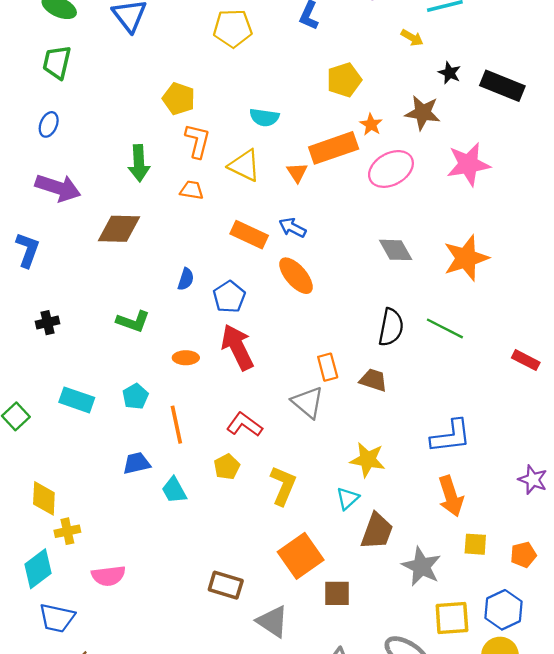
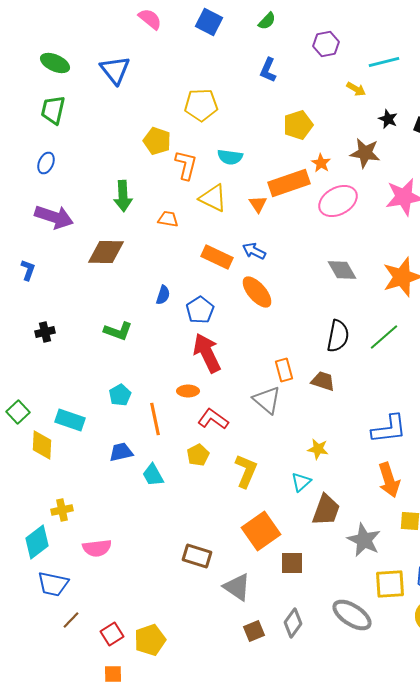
yellow pentagon: (233, 28) -> (201, 105), moved
orange L-shape: (198, 141) -> (186, 165), moved
blue L-shape: (28, 250) -> (28, 270), size x0.7
green line: (445, 328) -> (384, 337), turned -68
orange ellipse: (186, 358) -> (188, 391), moved
cyan rectangle: (77, 400) -> (70, 420), moved
yellow star: (368, 460) -> (318, 449), size x0.7
yellow diamond: (44, 498) -> (42, 445), moved

